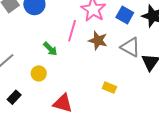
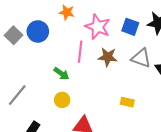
yellow circle: (39, 73) -> (62, 100), moved

